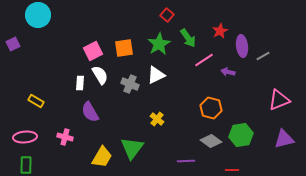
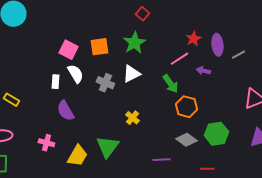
red star: (220, 31) -> (193, 39), moved
green arrow: (188, 38) -> (170, 84), moved
pink square: (93, 51) -> (68, 50), turned -36
pink cross: (65, 137) -> (46, 143), moved

